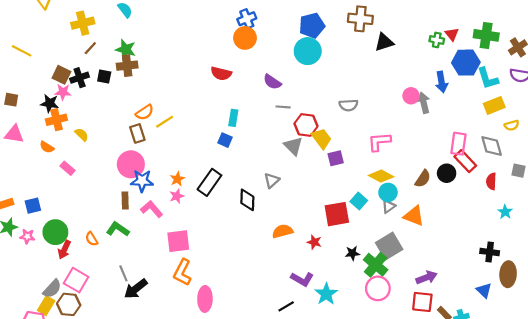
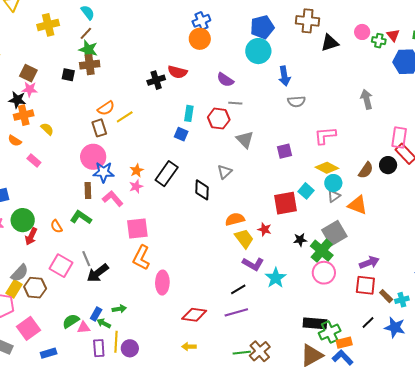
brown line: (90, 48) -> (86, 33), moved
black cross: (80, 78) -> (156, 80), moved
blue arrow: (442, 82) -> (284, 76), moved
pink circle: (411, 96) -> (362, 32), moved
red hexagon: (306, 125) -> (219, 119), moved
yellow trapezoid: (321, 138) -> (244, 239), moved
pink square: (76, 280) -> (61, 266), moved

